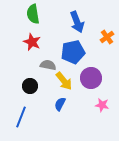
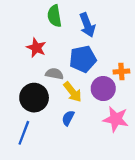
green semicircle: (33, 14) -> (54, 16), moved
orange cross: (107, 37) -> (121, 71), moved, turned 32
black circle: (30, 86) -> (34, 98), size x1.6
pink star: (102, 105) -> (116, 119), size x1.6

